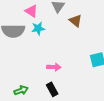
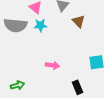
black rectangle: (52, 89) -> (77, 87), moved

